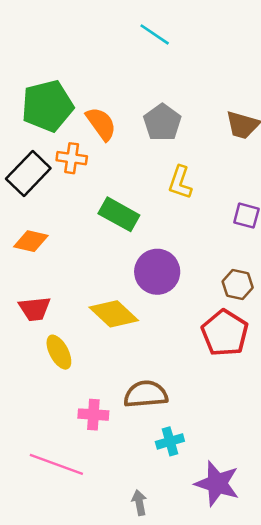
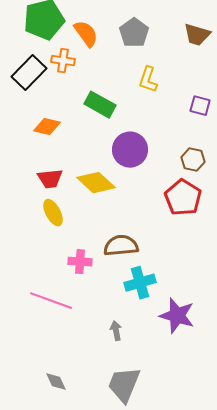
orange diamond: (31, 241) -> (47, 127), moved
red trapezoid: (35, 309) -> (50, 179), moved
cyan cross: (170, 441) -> (140, 283), size x1.4

